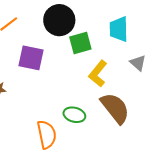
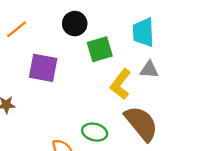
black circle: (59, 20) -> (75, 24), size x0.7
gray triangle: (138, 63) -> (149, 70), moved, turned -36

